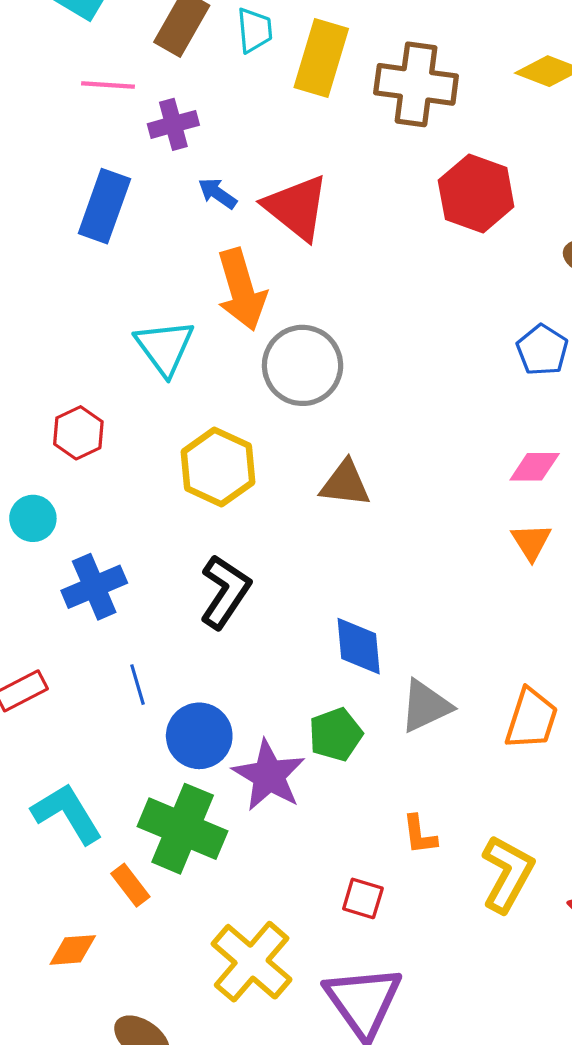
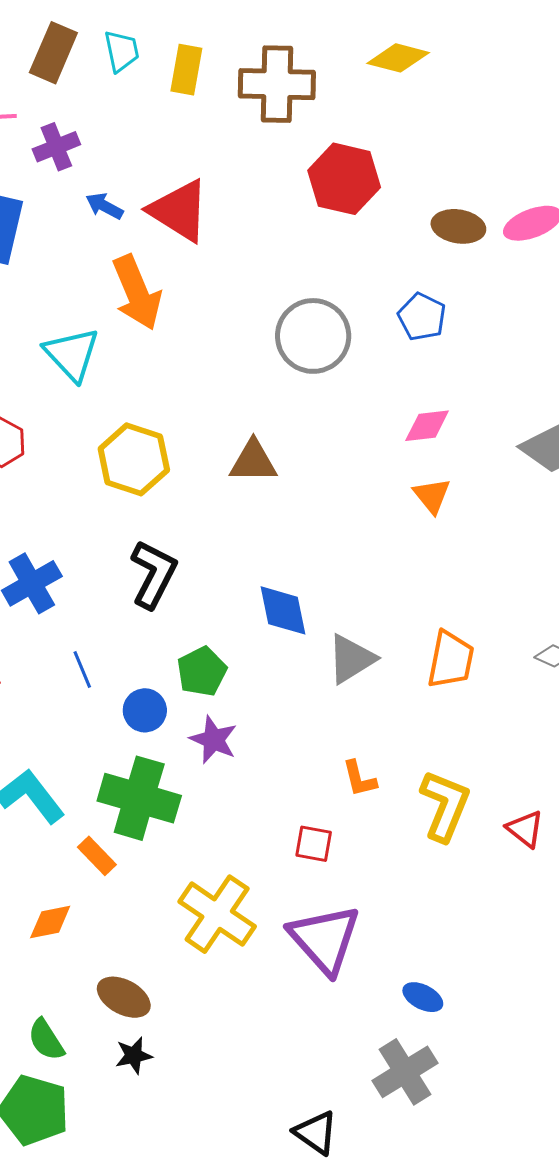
yellow rectangle: (321, 58) -> (186, 70), size x0.7
gray circle: (303, 365) -> (313, 336), moved
green pentagon: (336, 734) -> (202, 671), moved
blue circle: (199, 736) -> (145, 710), size x0.7
purple star: (269, 775) -> (214, 740), size x0.7

